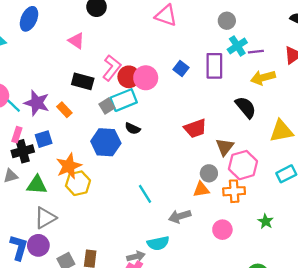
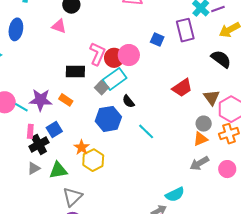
pink triangle: (76, 41) -> (59, 26), moved
black semicircle: (133, 129) -> (128, 101), turned 40
orange star: (69, 166) -> (82, 147), size x0.7
cyan line: (145, 194) -> (146, 131), moved
gray arrow: (180, 216) -> (199, 163), moved

